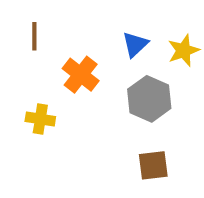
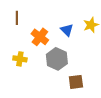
blue triangle: (135, 44) -> (67, 30), moved, turned -32
gray hexagon: (149, 99) -> (57, 59), moved

